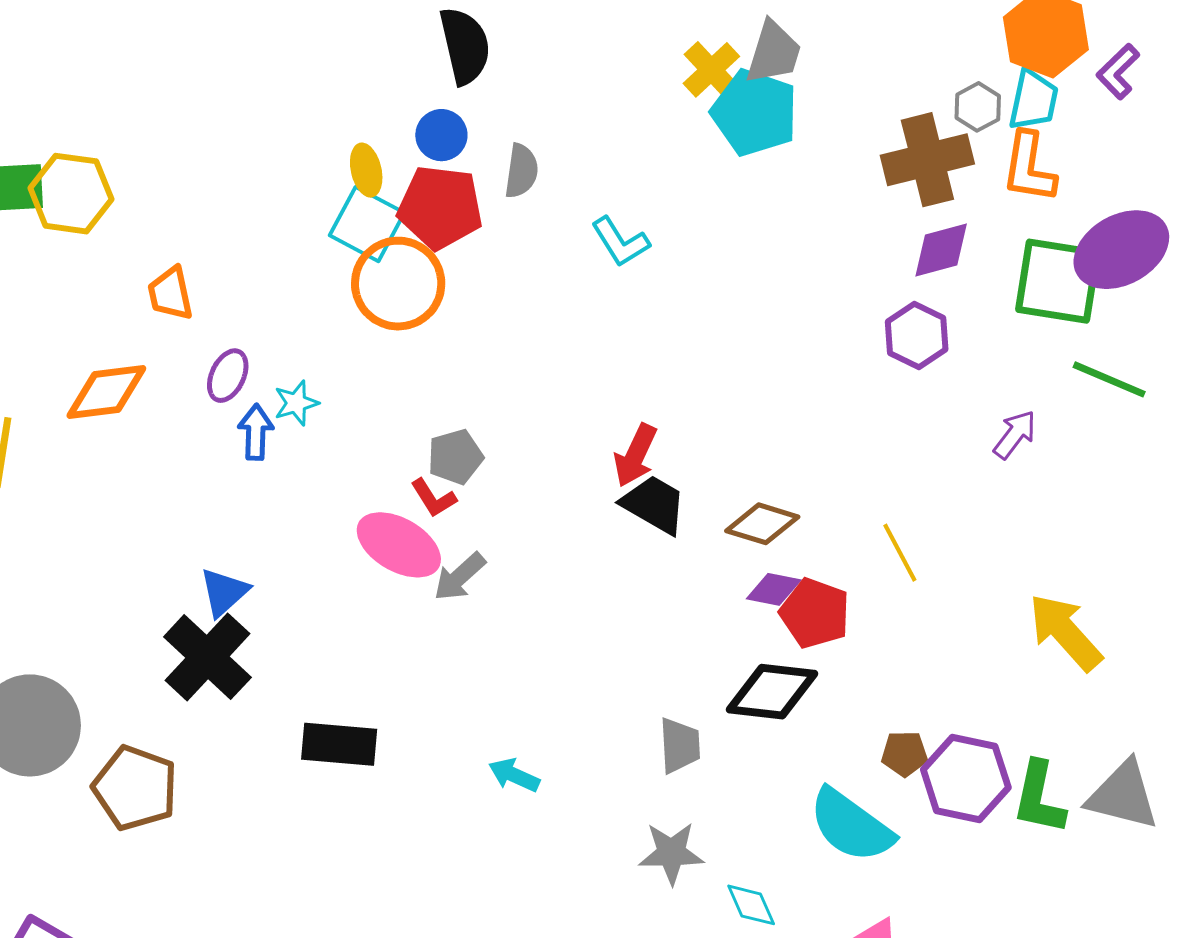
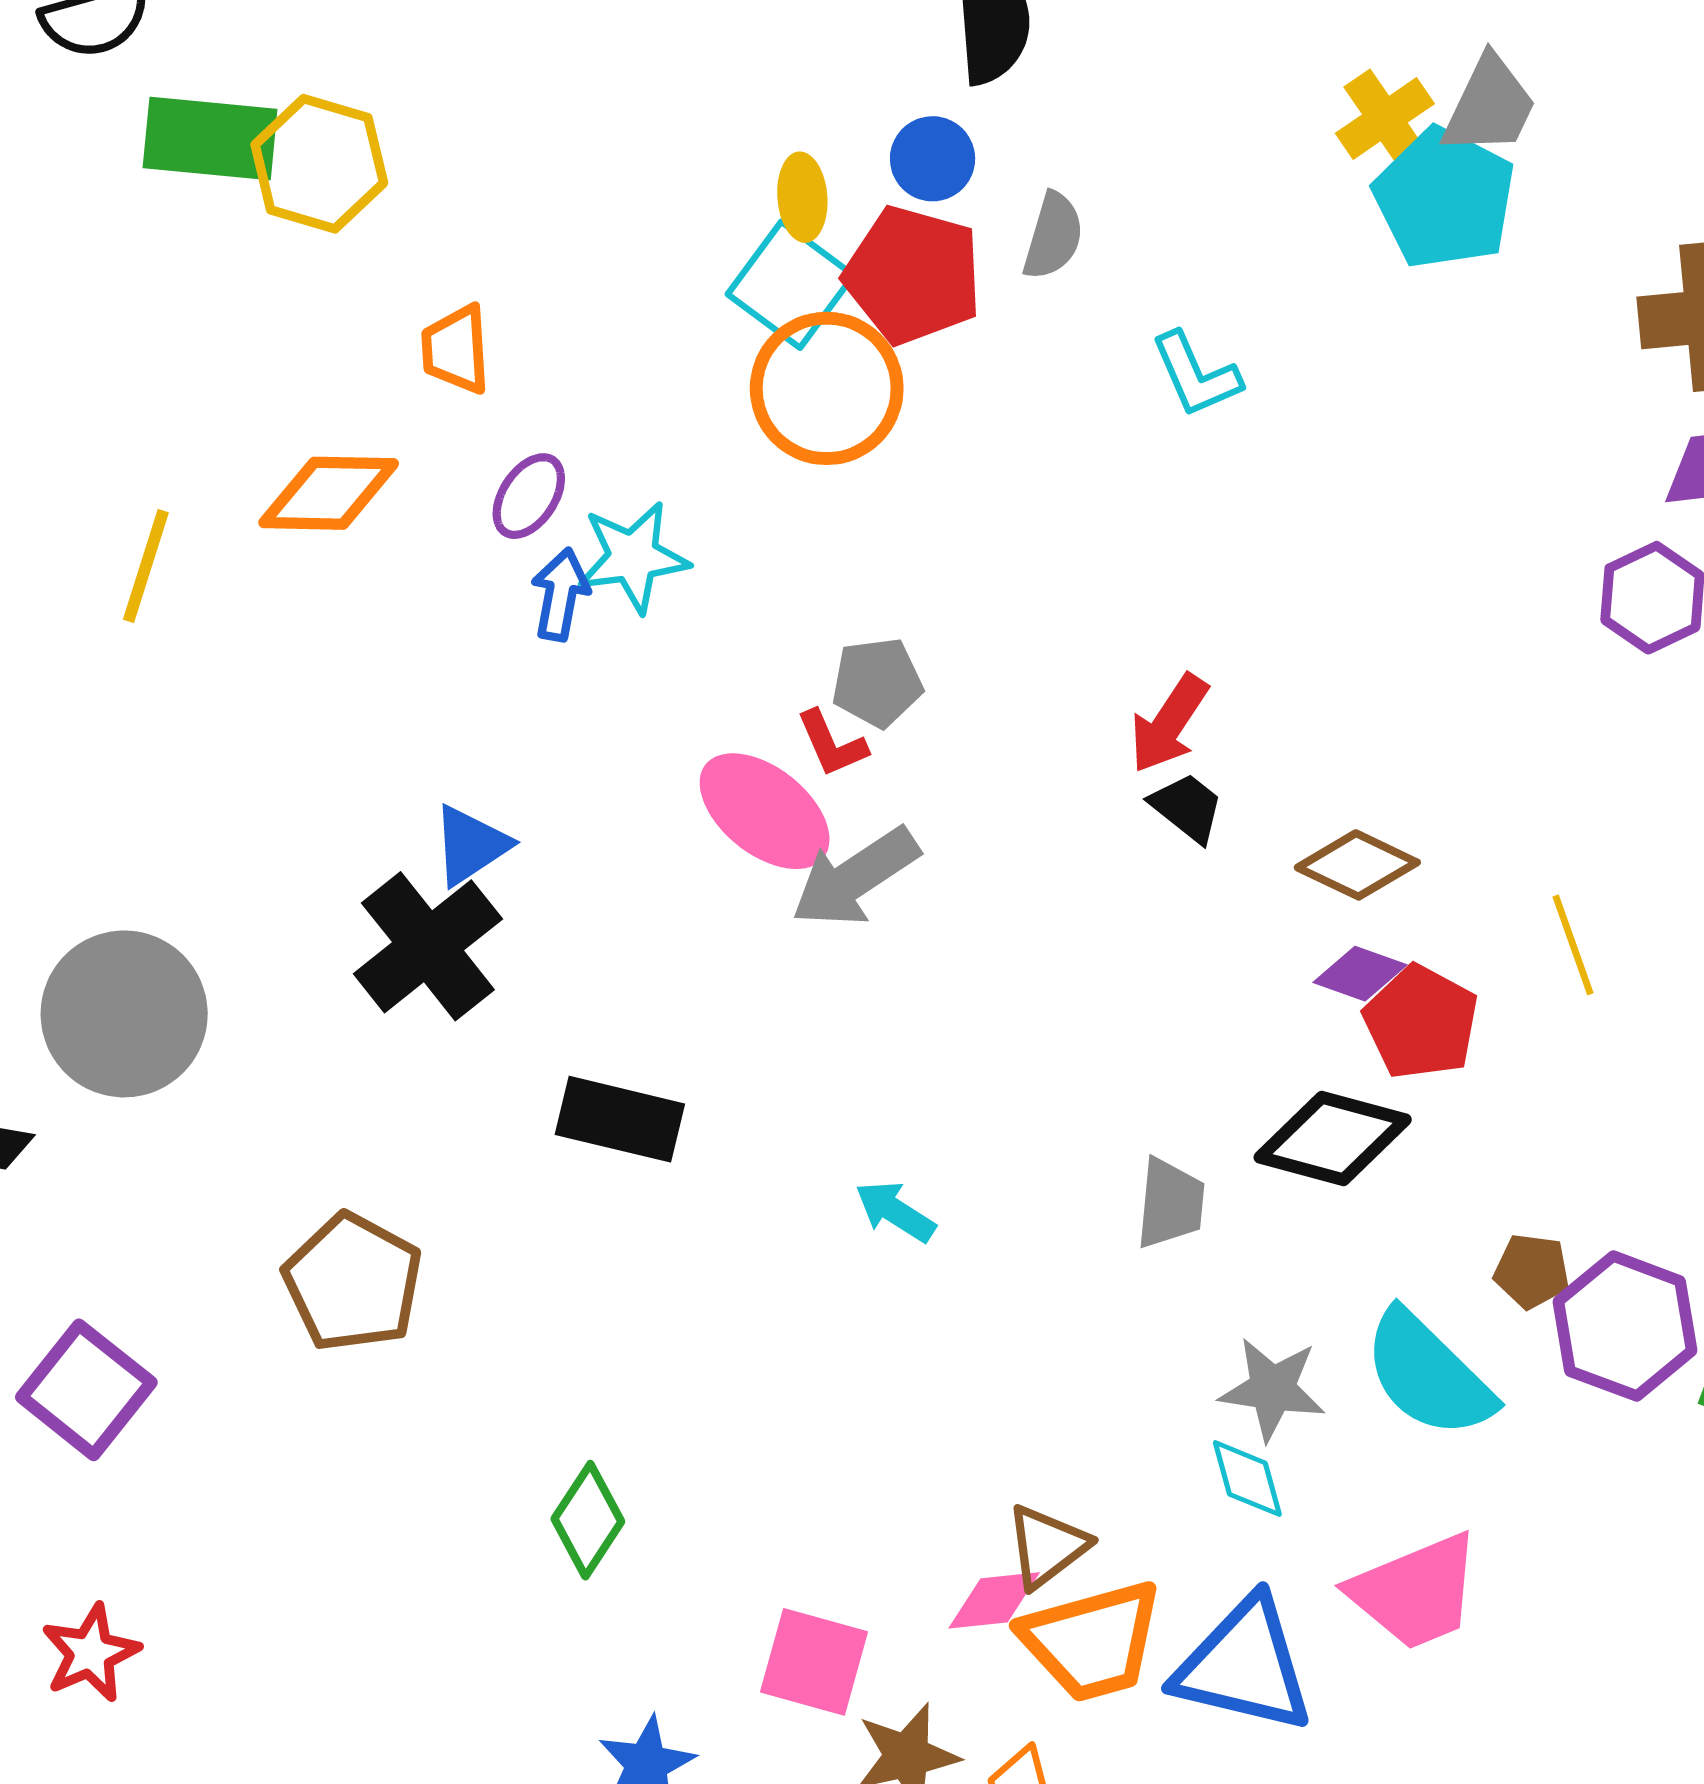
cyan star: (296, 403) -> (633, 557), size x1.5
black trapezoid: (654, 504) -> (1187, 807), size x0.7
gray arrow: (460, 577) -> (855, 877), size x1.4
brown pentagon: (135, 788) -> (353, 1282), moved
gray star: (671, 853) -> (1272, 1389), moved

